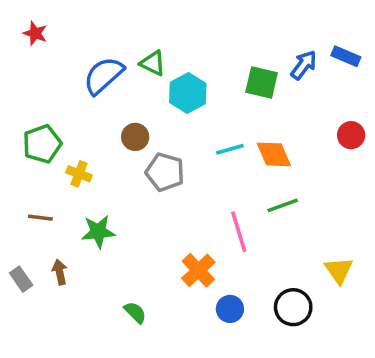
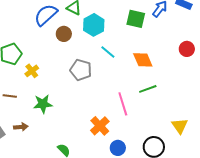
brown circle: (135, 137) -> (64, 34), moved
cyan line: (230, 149) -> (108, 52), moved, turned 56
yellow cross: (79, 174) -> (32, 71), turned 32
brown arrow: (60, 272) -> (21, 127), turned 96

